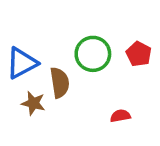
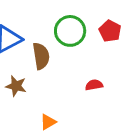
brown star: (33, 103) -> (16, 86), moved

